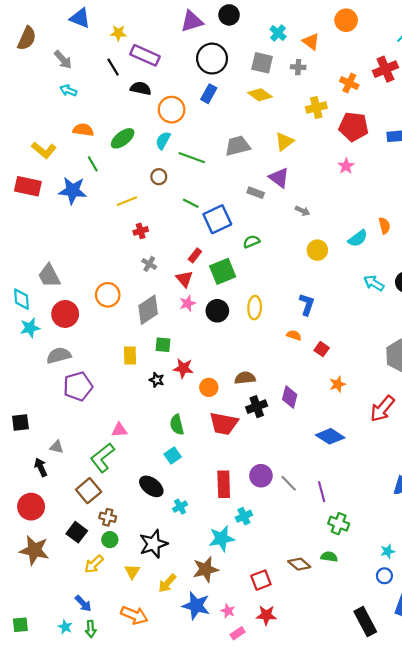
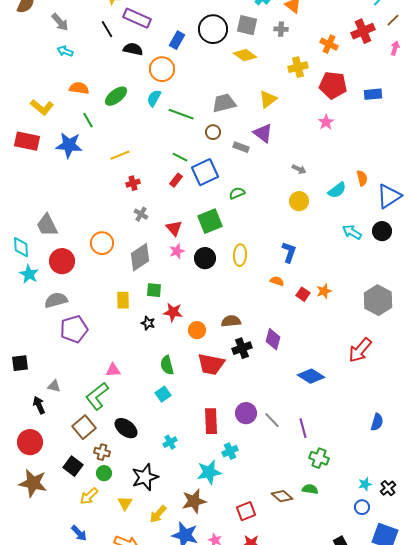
black circle: (212, 59) -> (213, 29), moved
blue rectangle: (209, 94) -> (177, 40), moved
brown circle: (159, 177) -> (213, 132), moved
gray arrow: (302, 211) -> (299, 169), moved
red rectangle: (195, 255) -> (176, 180), moved
cyan star: (30, 328) -> (29, 274), turned -30
orange star: (338, 384) -> (324, 291), moved
black ellipse: (151, 486) -> (126, 428), moved

